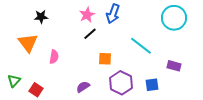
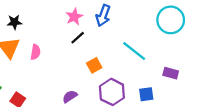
black star: (41, 17) -> (14, 22), moved
pink semicircle: (54, 57) -> (35, 52), moved
orange square: (105, 59) -> (94, 65), turned -32

